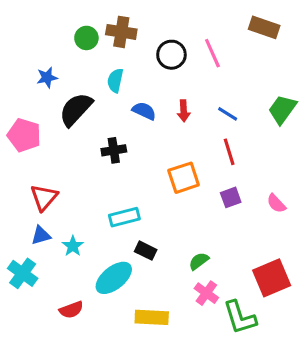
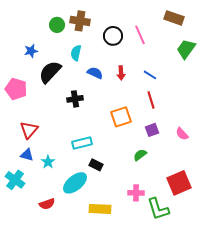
green trapezoid: (282, 109) -> (186, 49), moved
blue triangle: (41, 235) -> (27, 155), turned 32
green semicircle: (199, 261) -> (140, 155), moved
pink cross: (206, 293) -> (136, 193), turned -35

